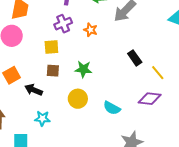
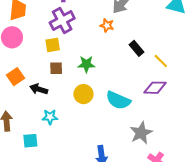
purple cross: (63, 24) -> (62, 21), size x1.4
orange star: (91, 30) -> (107, 25), moved
cyan semicircle: (112, 108) -> (118, 100), size x1.4

